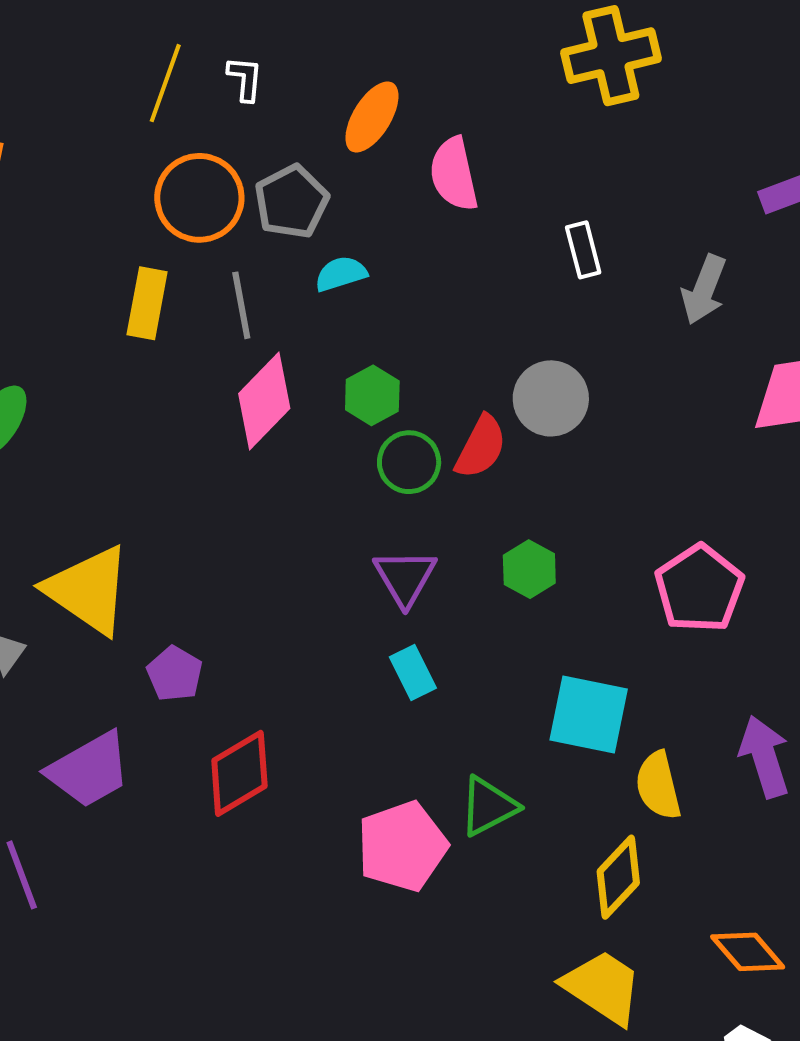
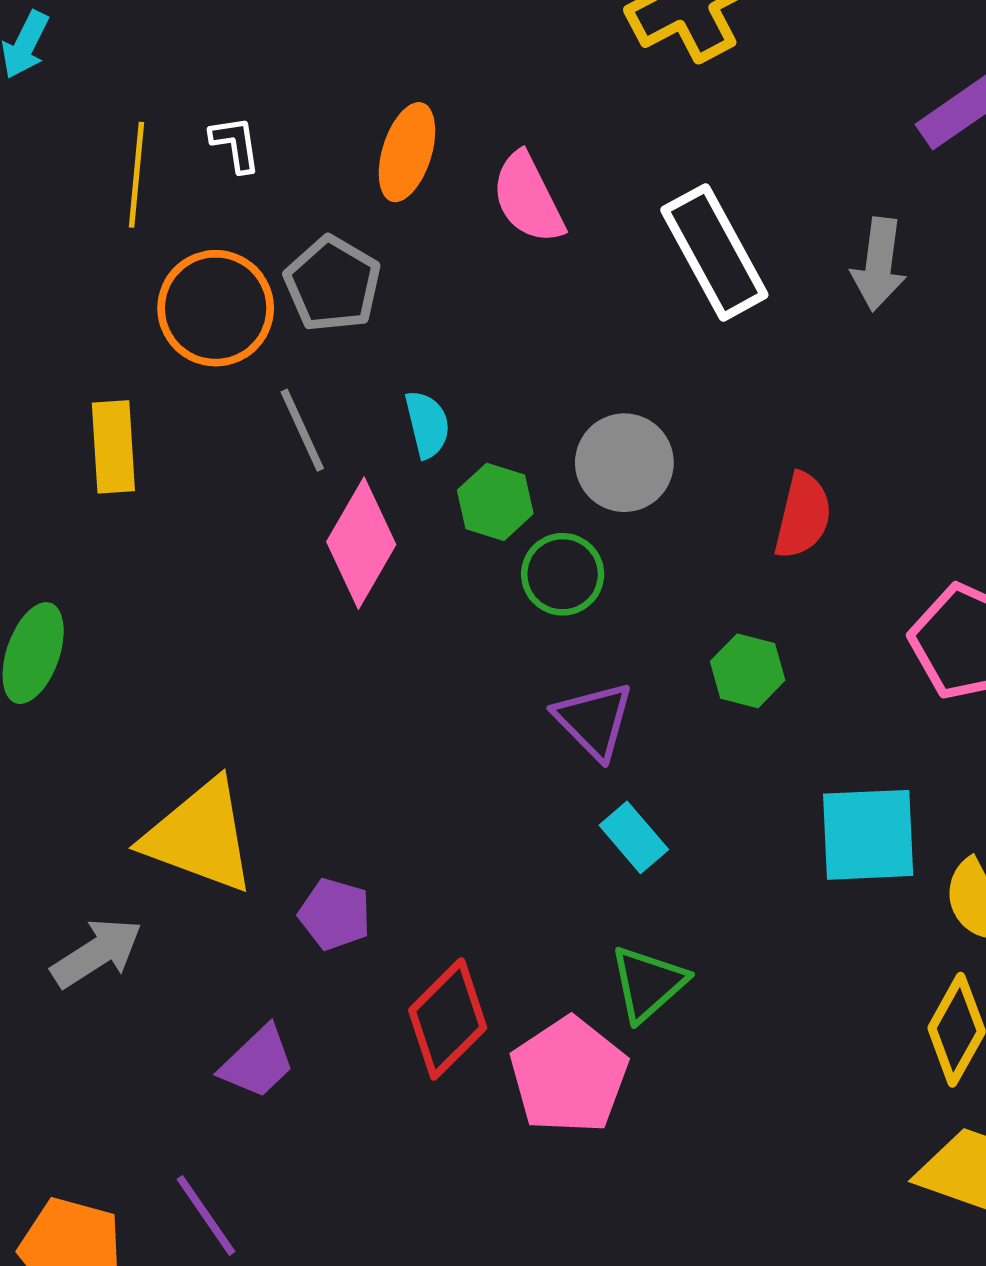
white rectangle: (583, 250) -> (714, 252), size x1.8
cyan semicircle: (341, 274) -> (427, 424), moved, turned 108
yellow rectangle: (147, 303) -> (113, 447), moved
gray circle: (551, 398) -> (624, 463), moved
red semicircle: (481, 447) -> (803, 516), moved
purple trapezoid: (89, 770) -> (258, 1062), size x0.7
green triangle: (488, 806) -> (648, 983), moved
pink pentagon: (402, 846) -> (569, 1075), moved

